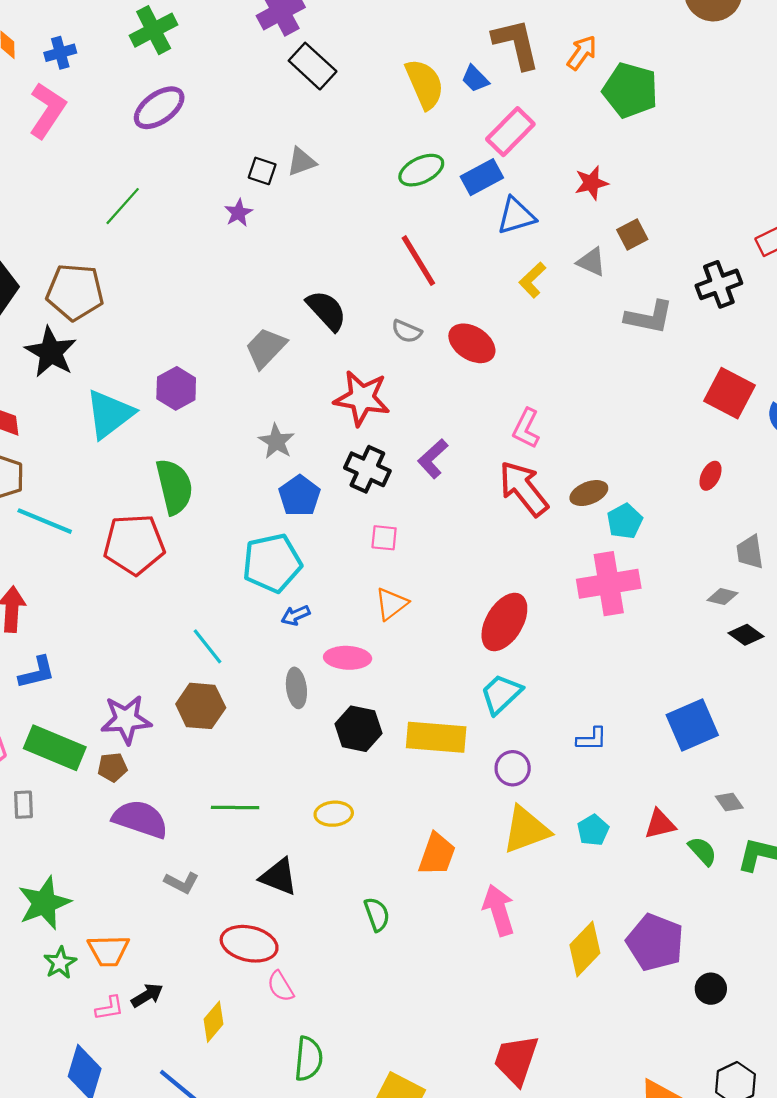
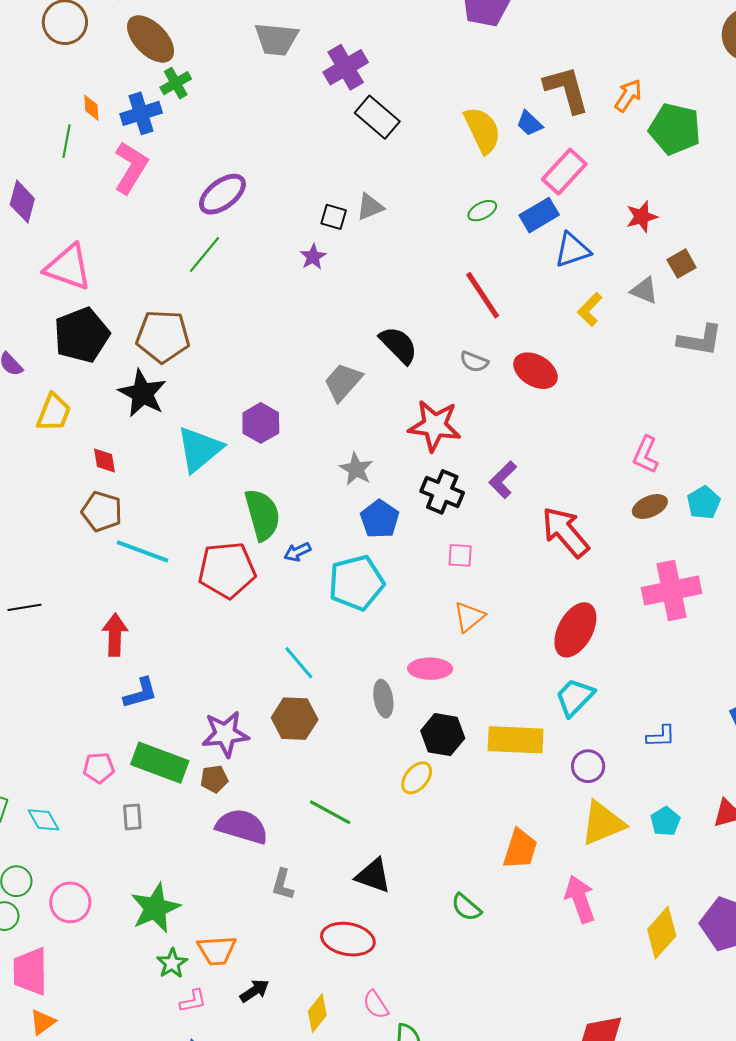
green cross: (154, 30) -> (176, 83), moved, size x0.7
blue cross: (60, 53) -> (141, 113), size x1.4
purple ellipse: (159, 108) -> (222, 194), moved
green ellipse: (421, 170) -> (482, 211), size x0.7
pink L-shape: (526, 428) -> (646, 455), moved
red arrow: (524, 489) -> (565, 532), moved
cyan pentagon: (625, 521) -> (704, 503), moved
blue arrow: (296, 615) -> (297, 552), moved
green line: (235, 807) -> (330, 812), turned 30
yellow ellipse: (334, 814) -> (417, 778), moved, turned -44
gray L-shape: (182, 883) -> (283, 884), turned 80
green semicircle: (377, 914) -> (466, 907), turned 152
pink semicircle: (281, 986) -> (376, 1005), moved
pink L-shape: (110, 1008) -> (193, 1001), moved

